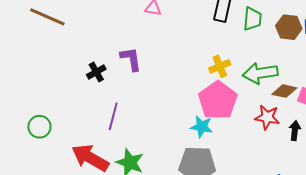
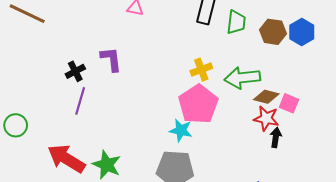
purple line: (113, 116) -> (80, 101), moved
red star: (267, 117) -> (266, 118), moved

